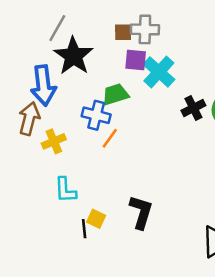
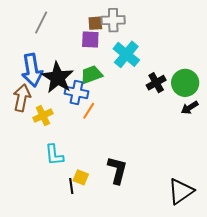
black star: (73, 56) -> (58, 78), moved
purple square: (136, 60) -> (90, 40), moved

